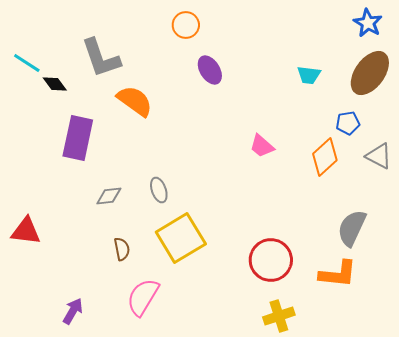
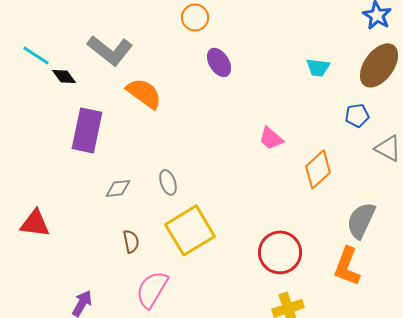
gray L-shape: (101, 58) -> (110, 50), turned -33
orange diamond: (325, 157) -> (318, 169), moved
orange L-shape: (338, 274) -> (347, 266), turned 105

